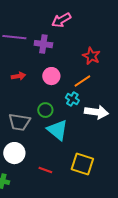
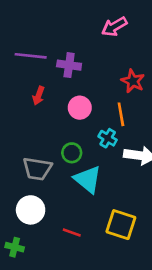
pink arrow: (61, 20) -> (114, 27), moved
red arrow: (18, 76) -> (39, 96), moved, turned 120
orange line: (82, 81) -> (121, 114), turned -66

